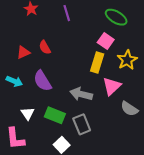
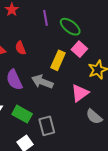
green ellipse: (116, 17) -> (70, 27), moved
yellow rectangle: (97, 63) -> (58, 60), moved
gray arrow: (81, 94) -> (42, 82), moved

